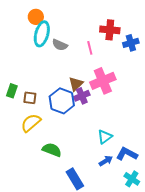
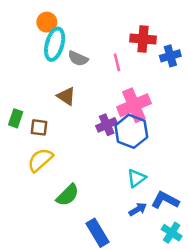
brown triangle: (76, 84) -> (66, 96), moved, turned -42
blue hexagon: (62, 101) -> (131, 131), moved
green semicircle: (52, 150) -> (68, 195), turned 114

